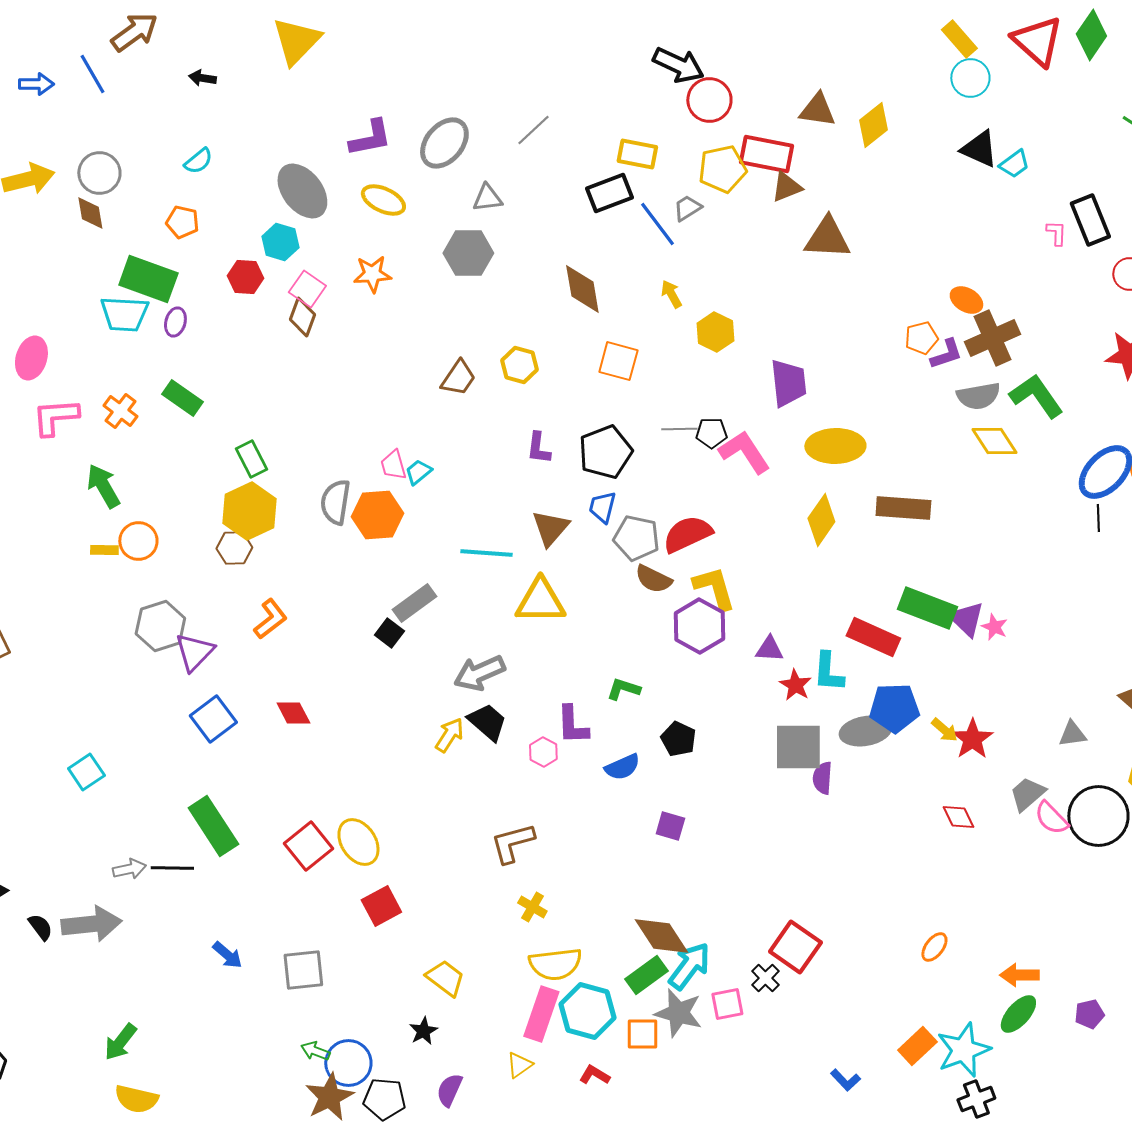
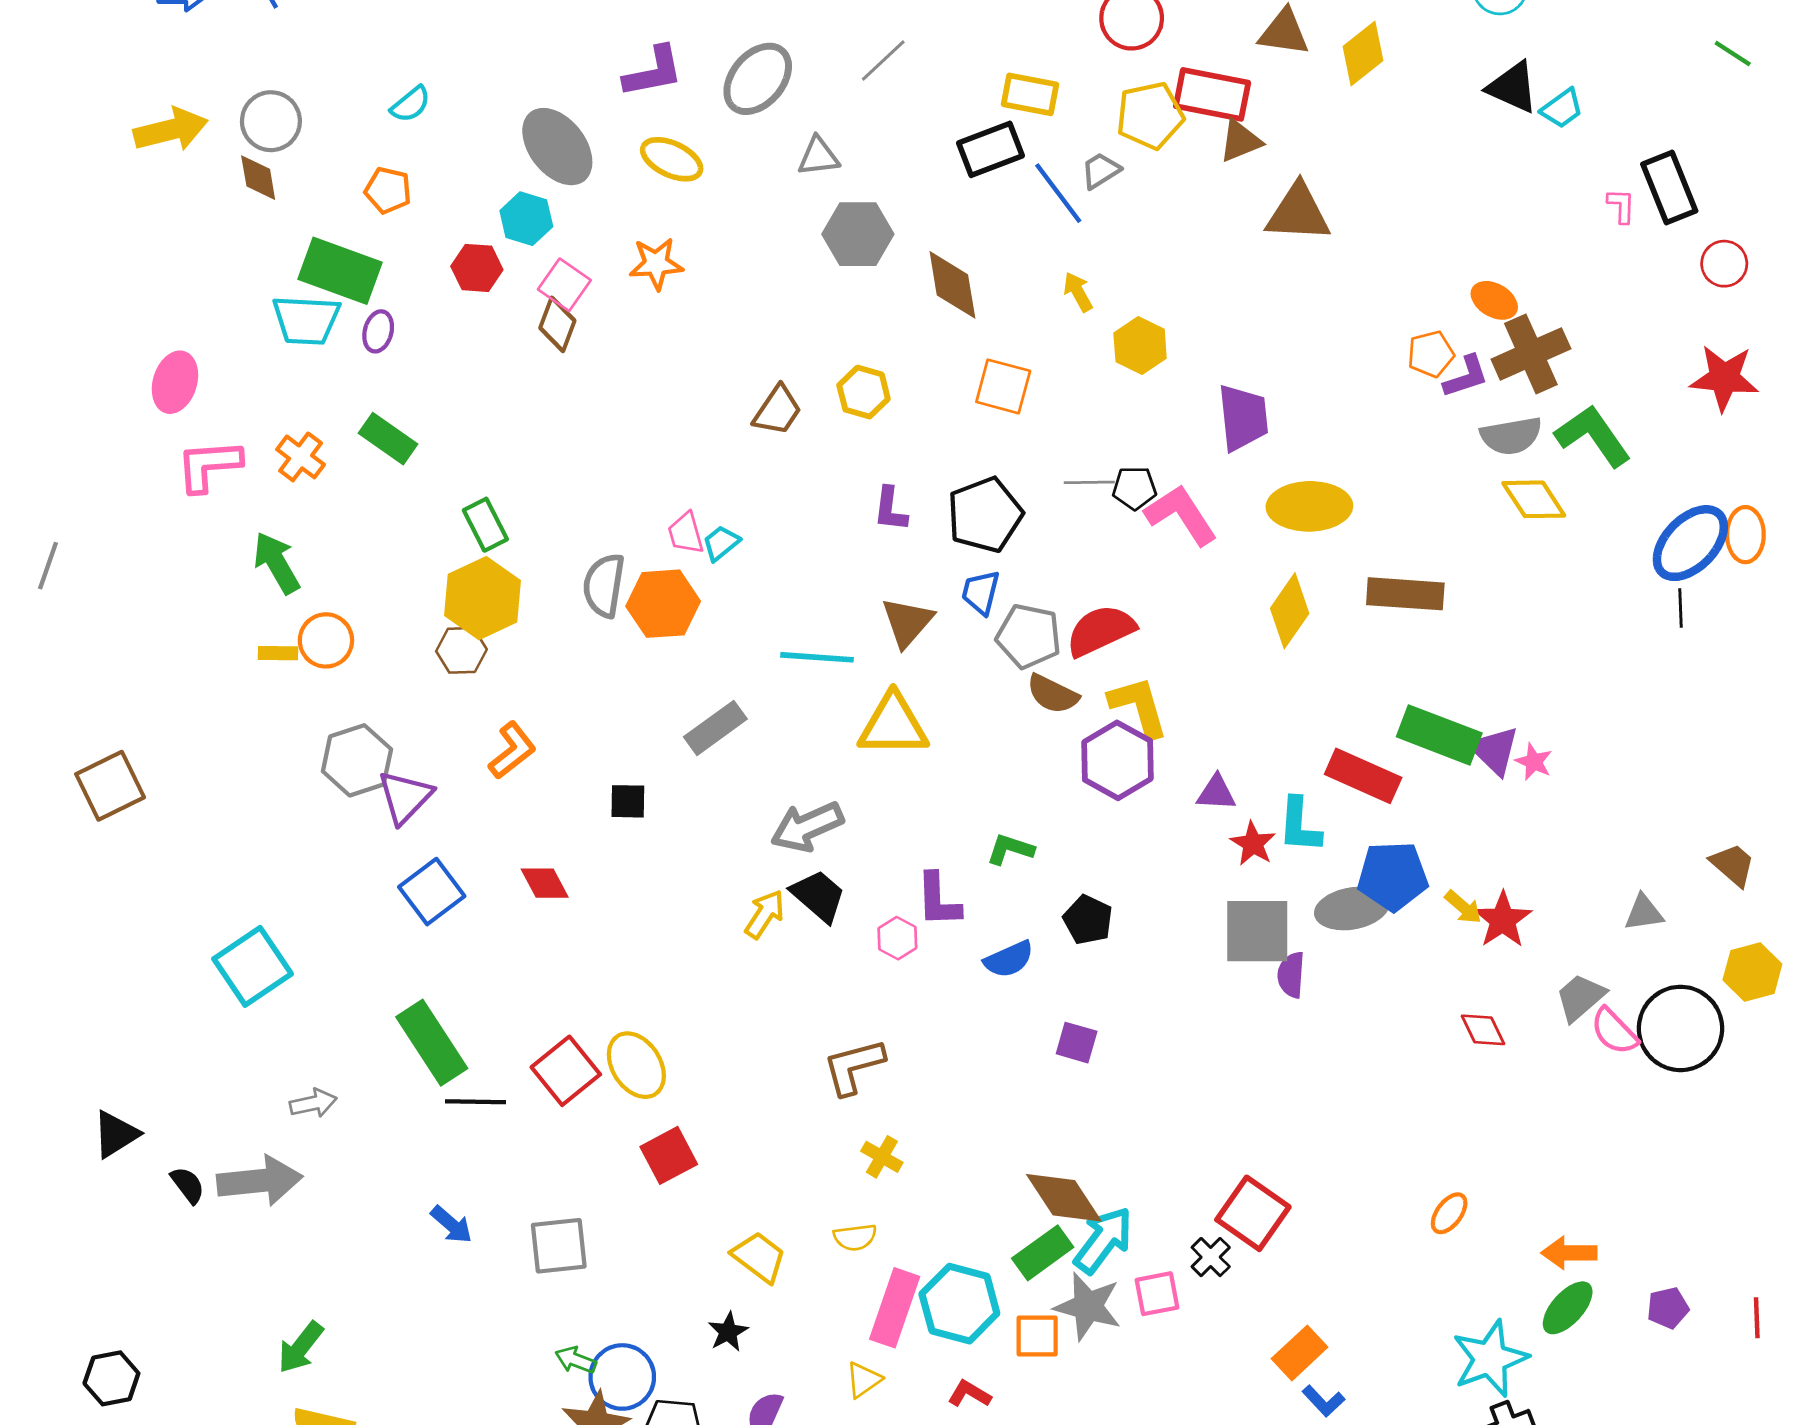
gray hexagon: (468, 253) -> (858, 234), moved
black square: (389, 633) -> (628, 801), moved, turned -36
cyan square: (86, 772) -> (253, 966), size x1.5
black line: (172, 868) -> (476, 1102), moved
yellow semicircle: (555, 964) -> (855, 1237), moved, size x0.6
orange rectangle: (917, 1046) -> (1300, 1353), moved

